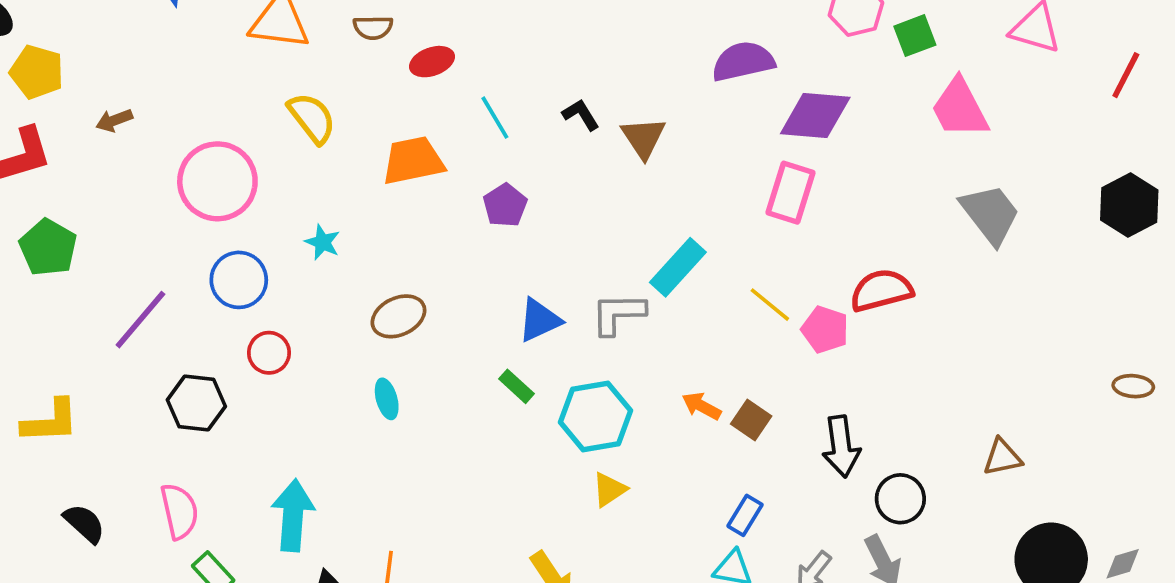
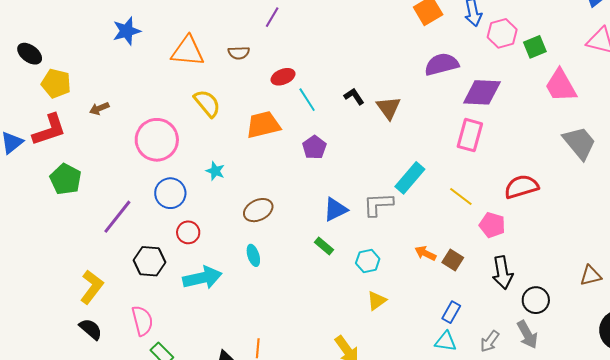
red ellipse: (432, 62) -> (283, 77), moved
pink pentagon: (825, 329) -> (492, 225), moved
cyan hexagon: (596, 416) -> (368, 261), size x0.6
yellow L-shape: (50, 421) -> (92, 287), moved, turned -48
cyan arrow: (293, 515) -> (202, 278), moved, turned 75

